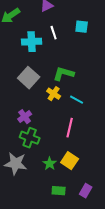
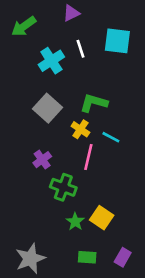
cyan square: (82, 27) -> (117, 41), size x1.5
cyan cross: (32, 42) -> (51, 61), turned -30
pink line: (70, 128) -> (88, 157), moved
green cross: (30, 138) -> (63, 187), moved
gray star: (16, 164) -> (30, 259), moved, turned -30

